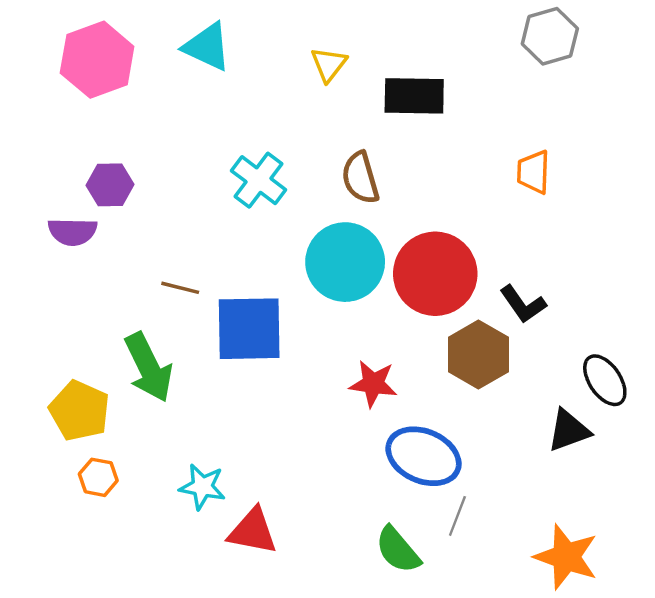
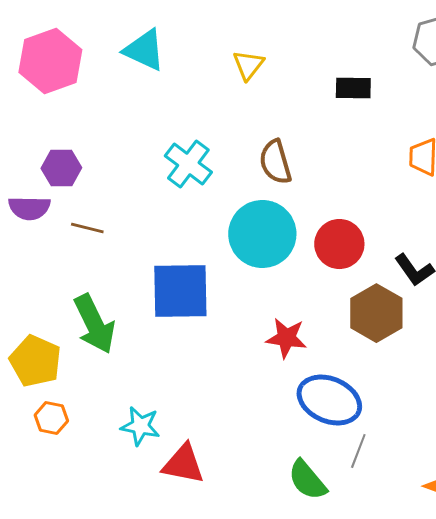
black rectangle: (414, 96) -> (353, 88), moved, size x0.7
red circle: (435, 274) -> (339, 244), size x0.7
brown line: (180, 288) -> (87, 228), moved

